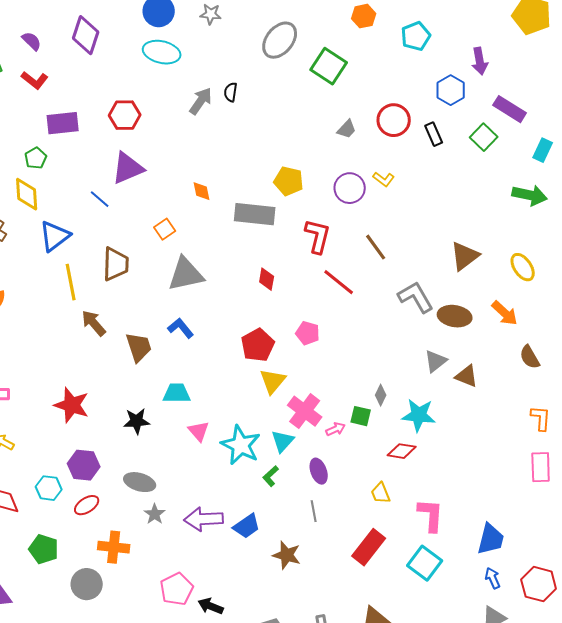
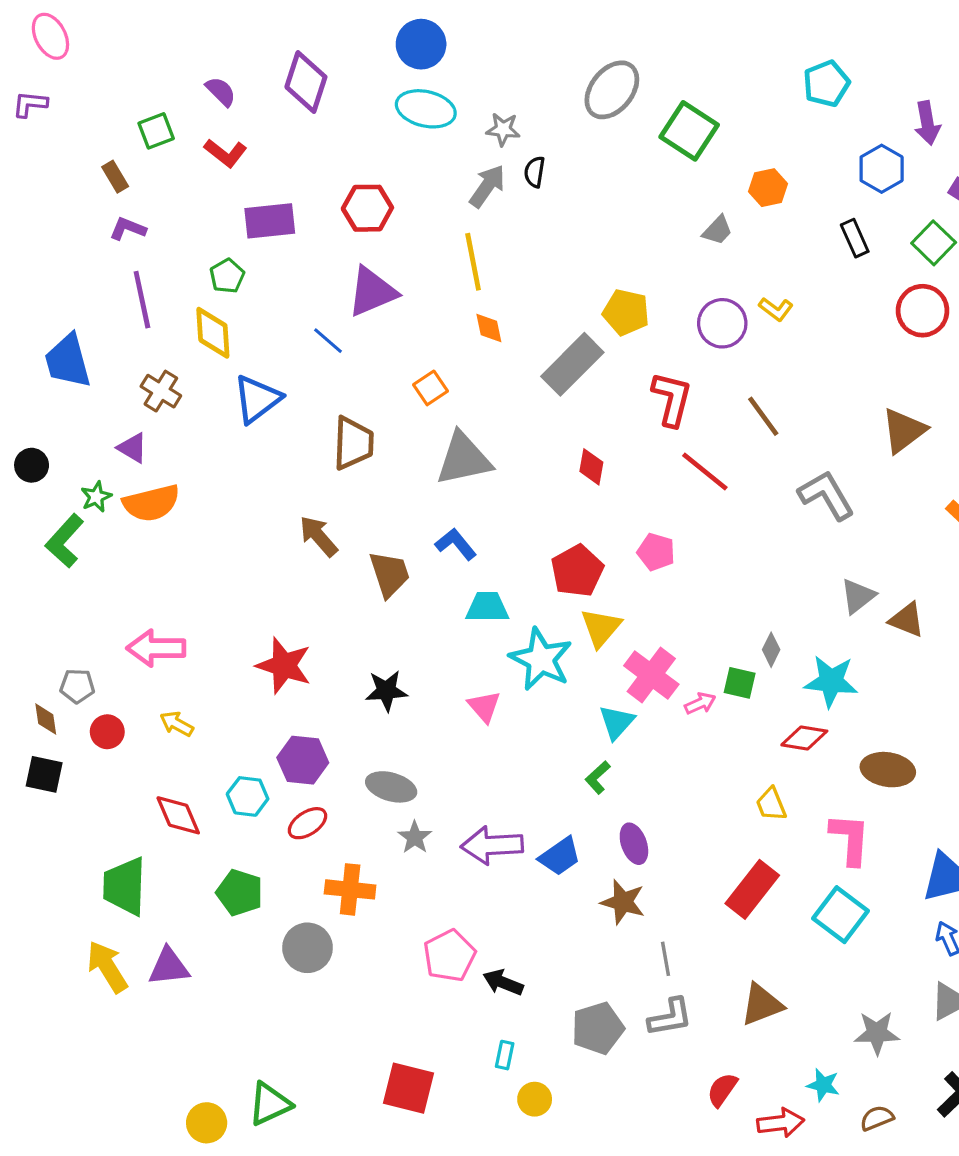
gray star: (211, 14) -> (503, 129), moved
orange hexagon: (364, 16) -> (768, 188), moved
red circle: (394, 120) -> (923, 311), moved
gray rectangle: (255, 214) -> (572, 364), turned -51
yellow line: (71, 282) -> (473, 262), moved
brown ellipse: (455, 316) -> (888, 770), moved
cyan trapezoid: (177, 393) -> (487, 607), moved
cyan star: (241, 445) -> (541, 659), moved
purple ellipse: (319, 471) -> (634, 844), moved
gray line: (314, 511) -> (665, 959), moved

